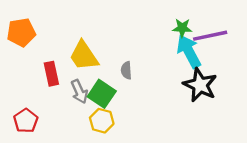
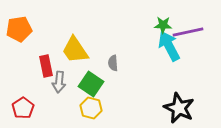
black star: (200, 85) -> (179, 108), moved
gray arrow: (79, 92) -> (59, 82), moved, turned 30

